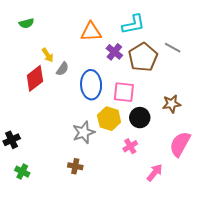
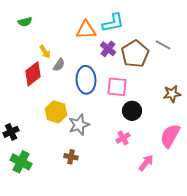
cyan L-shape: (133, 24) -> (113, 23), moved
brown star: (172, 104) -> (172, 94), moved
yellow hexagon: (109, 119) -> (56, 112), moved
green cross: (22, 172) -> (21, 162), size x1.5

